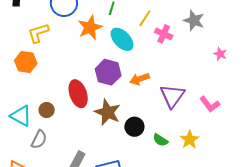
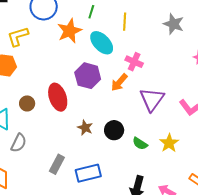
yellow line: (145, 18) -> (125, 22), turned -30
pink cross: (164, 34) -> (134, 62), moved
orange arrow: (140, 79) -> (119, 82), turned -30
brown circle: (47, 110) -> (27, 103), moved
brown star: (108, 112) -> (85, 128), moved, size x0.6

